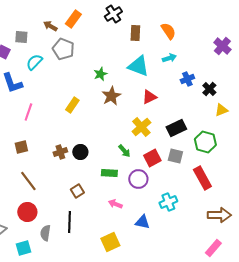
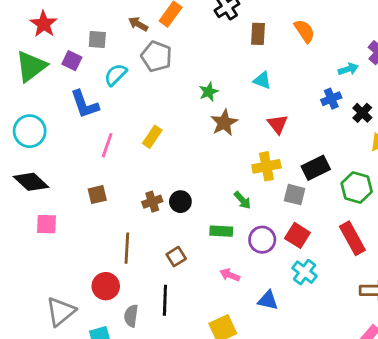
cyan arrow: (169, 58) -> (348, 69), moved
cyan triangle: (138, 66) -> (262, 80), size x0.6
red triangle: (149, 97) -> (278, 124), turned -42
yellow rectangle: (72, 105) -> (152, 137), moved
yellow cross: (141, 127) -> (266, 166), turned 30
gray square: (175, 156) -> (295, 195), moved
red square: (152, 158) -> (297, 235), moved, turned -30
brown line: (28, 181) -> (127, 248), moved, turned 40
cyan cross: (168, 202) -> (304, 272), turned -30

